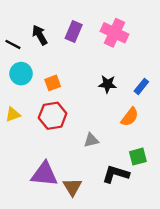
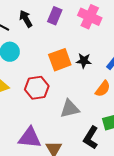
orange square: (53, 83) -> (60, 60), moved, size x1.6
gray triangle: (91, 140) -> (70, 109), size x1.5
black L-shape: (116, 174) -> (91, 138), turned -75

